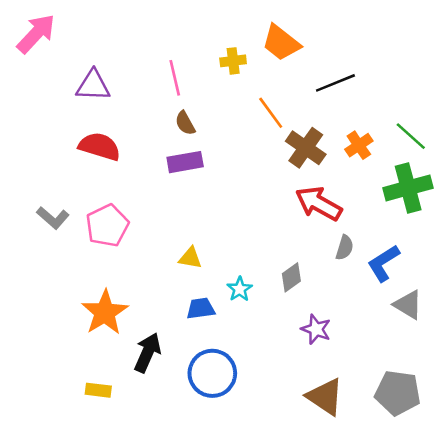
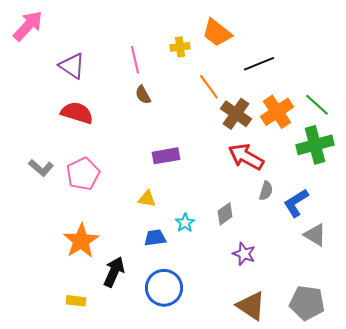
purple triangle: (93, 86) -> (72, 66), turned 32
orange cross: (359, 145) -> (277, 112), size x1.5
purple rectangle: (185, 162) -> (166, 156), moved

